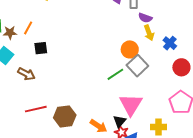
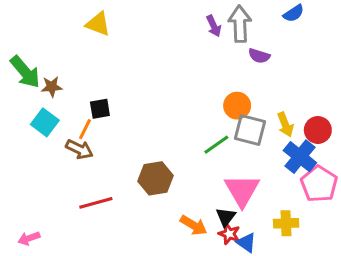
orange line: (28, 28) -> (85, 129), moved
yellow arrow: (149, 33) -> (285, 125), moved
blue cross: (170, 43) -> (300, 157), moved, size x1.5
gray square: (137, 66) -> (250, 130), turned -30
brown hexagon: (65, 116) -> (156, 178), moved

